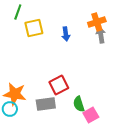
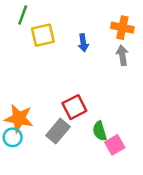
orange cross: (97, 22) -> (122, 28), turned 30
gray arrow: (101, 35) -> (122, 55), moved
gray rectangle: (46, 104) -> (58, 131), turned -42

